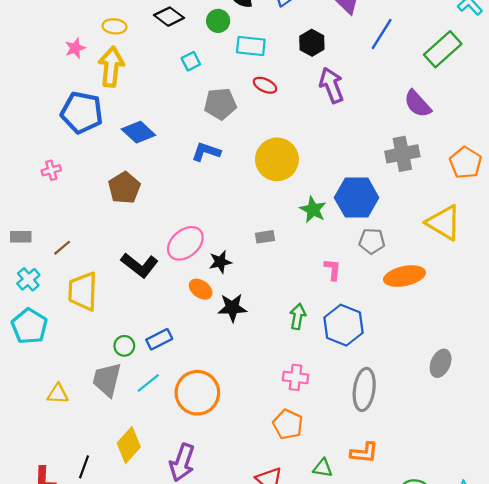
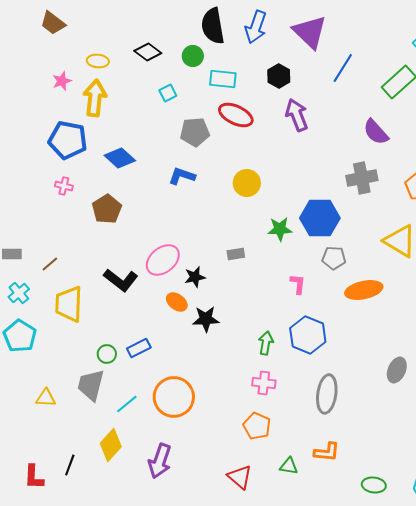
red ellipse: (265, 85) -> (236, 115), size x1.6
yellow circle: (277, 159) -> (247, 183), size x0.7
pink cross: (51, 170) -> (64, 186), moved, turned 30
green star: (313, 210) -> (280, 229), turned -30
green arrow: (298, 316) -> (266, 343), moved
cyan line: (148, 383) -> (127, 404), moved

